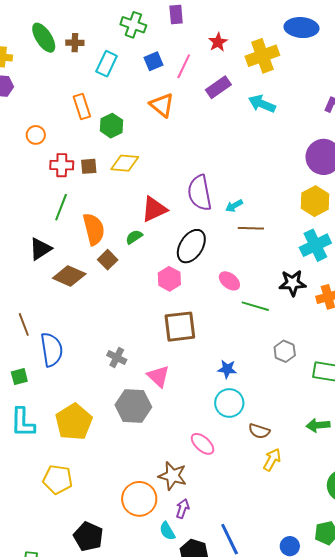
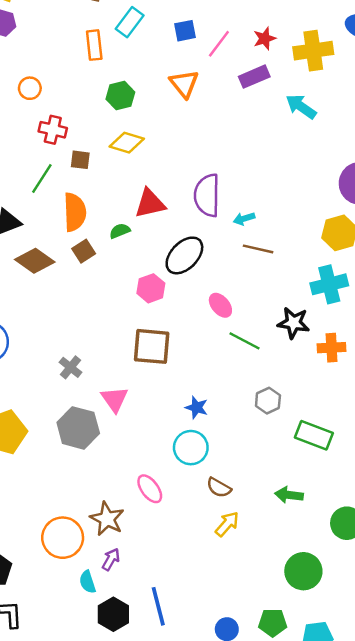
red star: (218, 42) -> (265, 38), moved
orange rectangle: (82, 106) -> (94, 45), moved
brown square: (89, 166) -> (80, 160), moved

